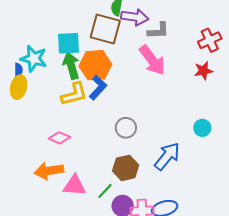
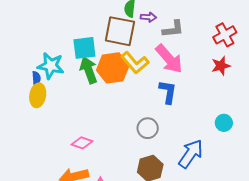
purple arrow: (135, 17) -> (148, 17), size x0.6
blue L-shape: (98, 88) -> (168, 92), moved, turned -30
yellow L-shape: (74, 94) -> (135, 63), moved, turned 68

